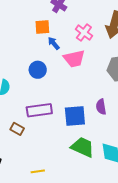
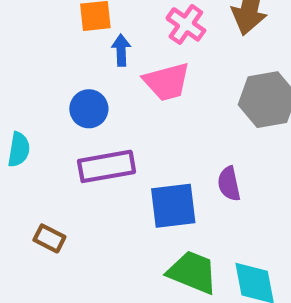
blue arrow: (54, 43) -> (121, 50), turned 40
purple rectangle: (39, 110) -> (107, 166), moved

